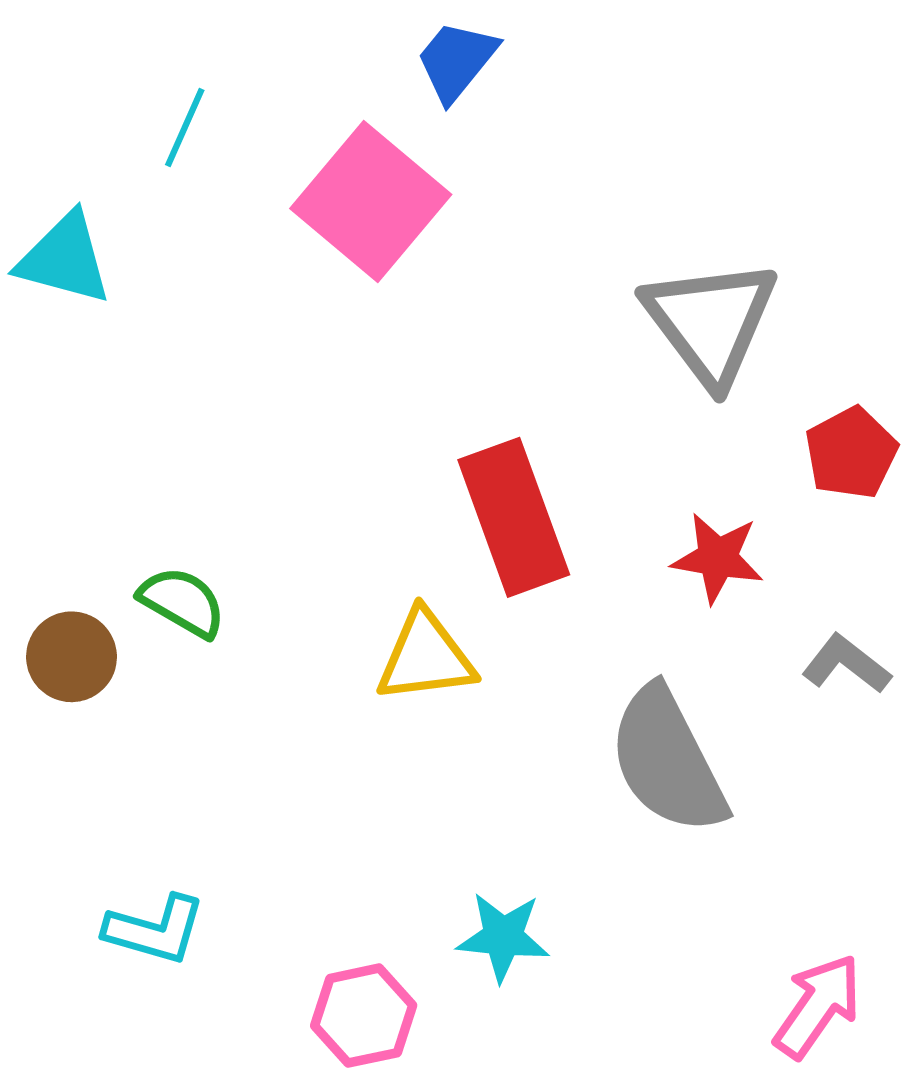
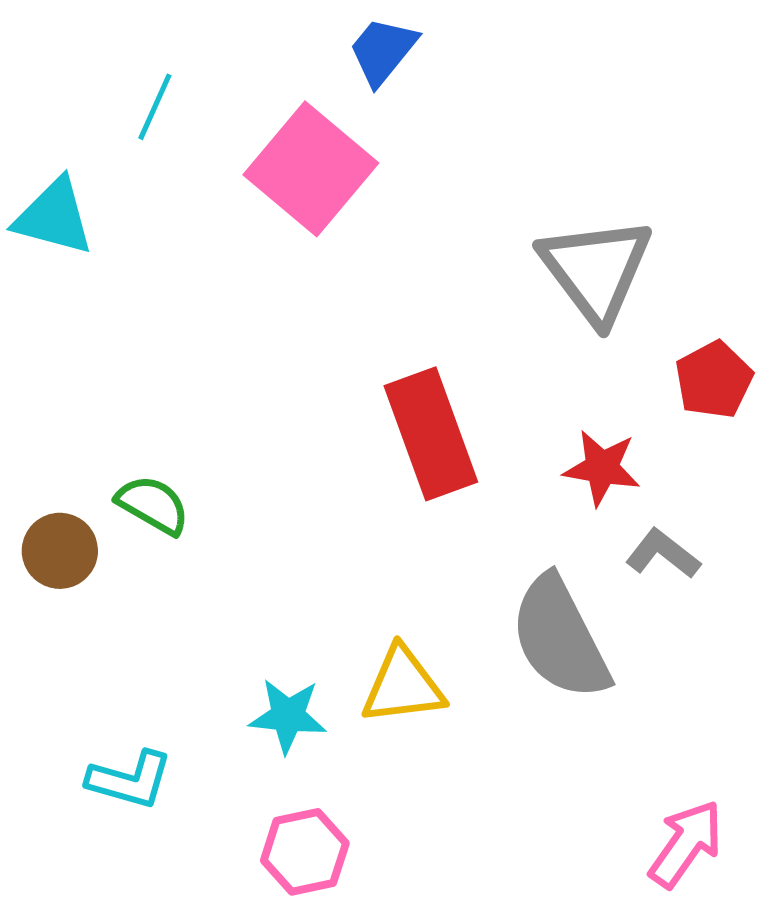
yellow triangle: (426, 657) -> (403, 686), moved
gray L-shape: (846, 664) -> (663, 554), moved
cyan star: (503, 937) -> (288, 716), moved

